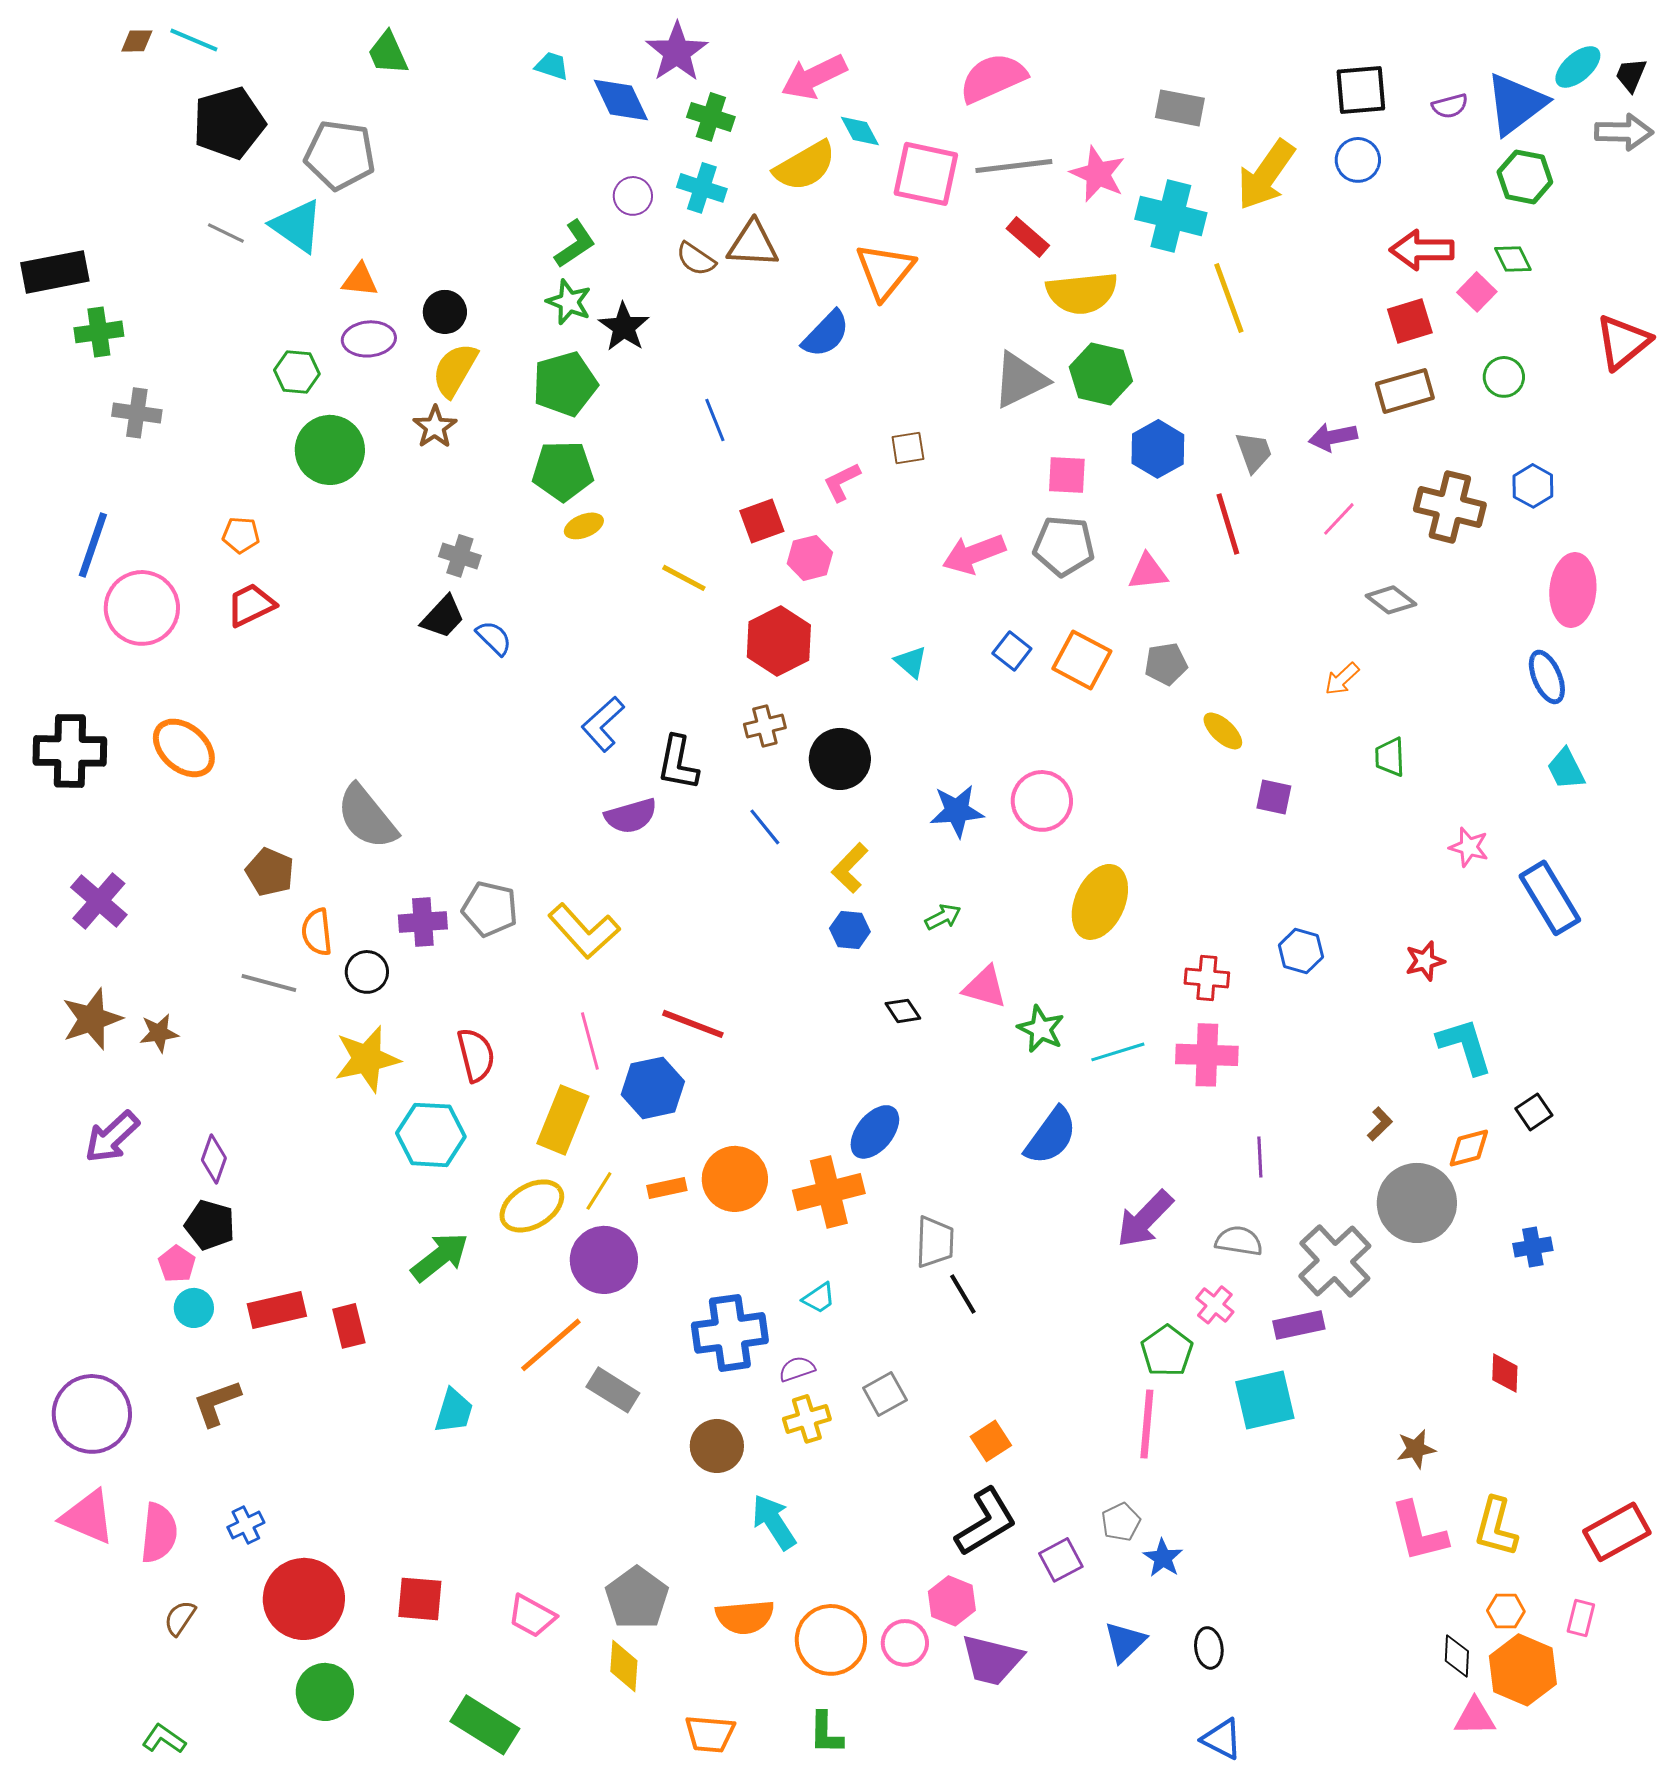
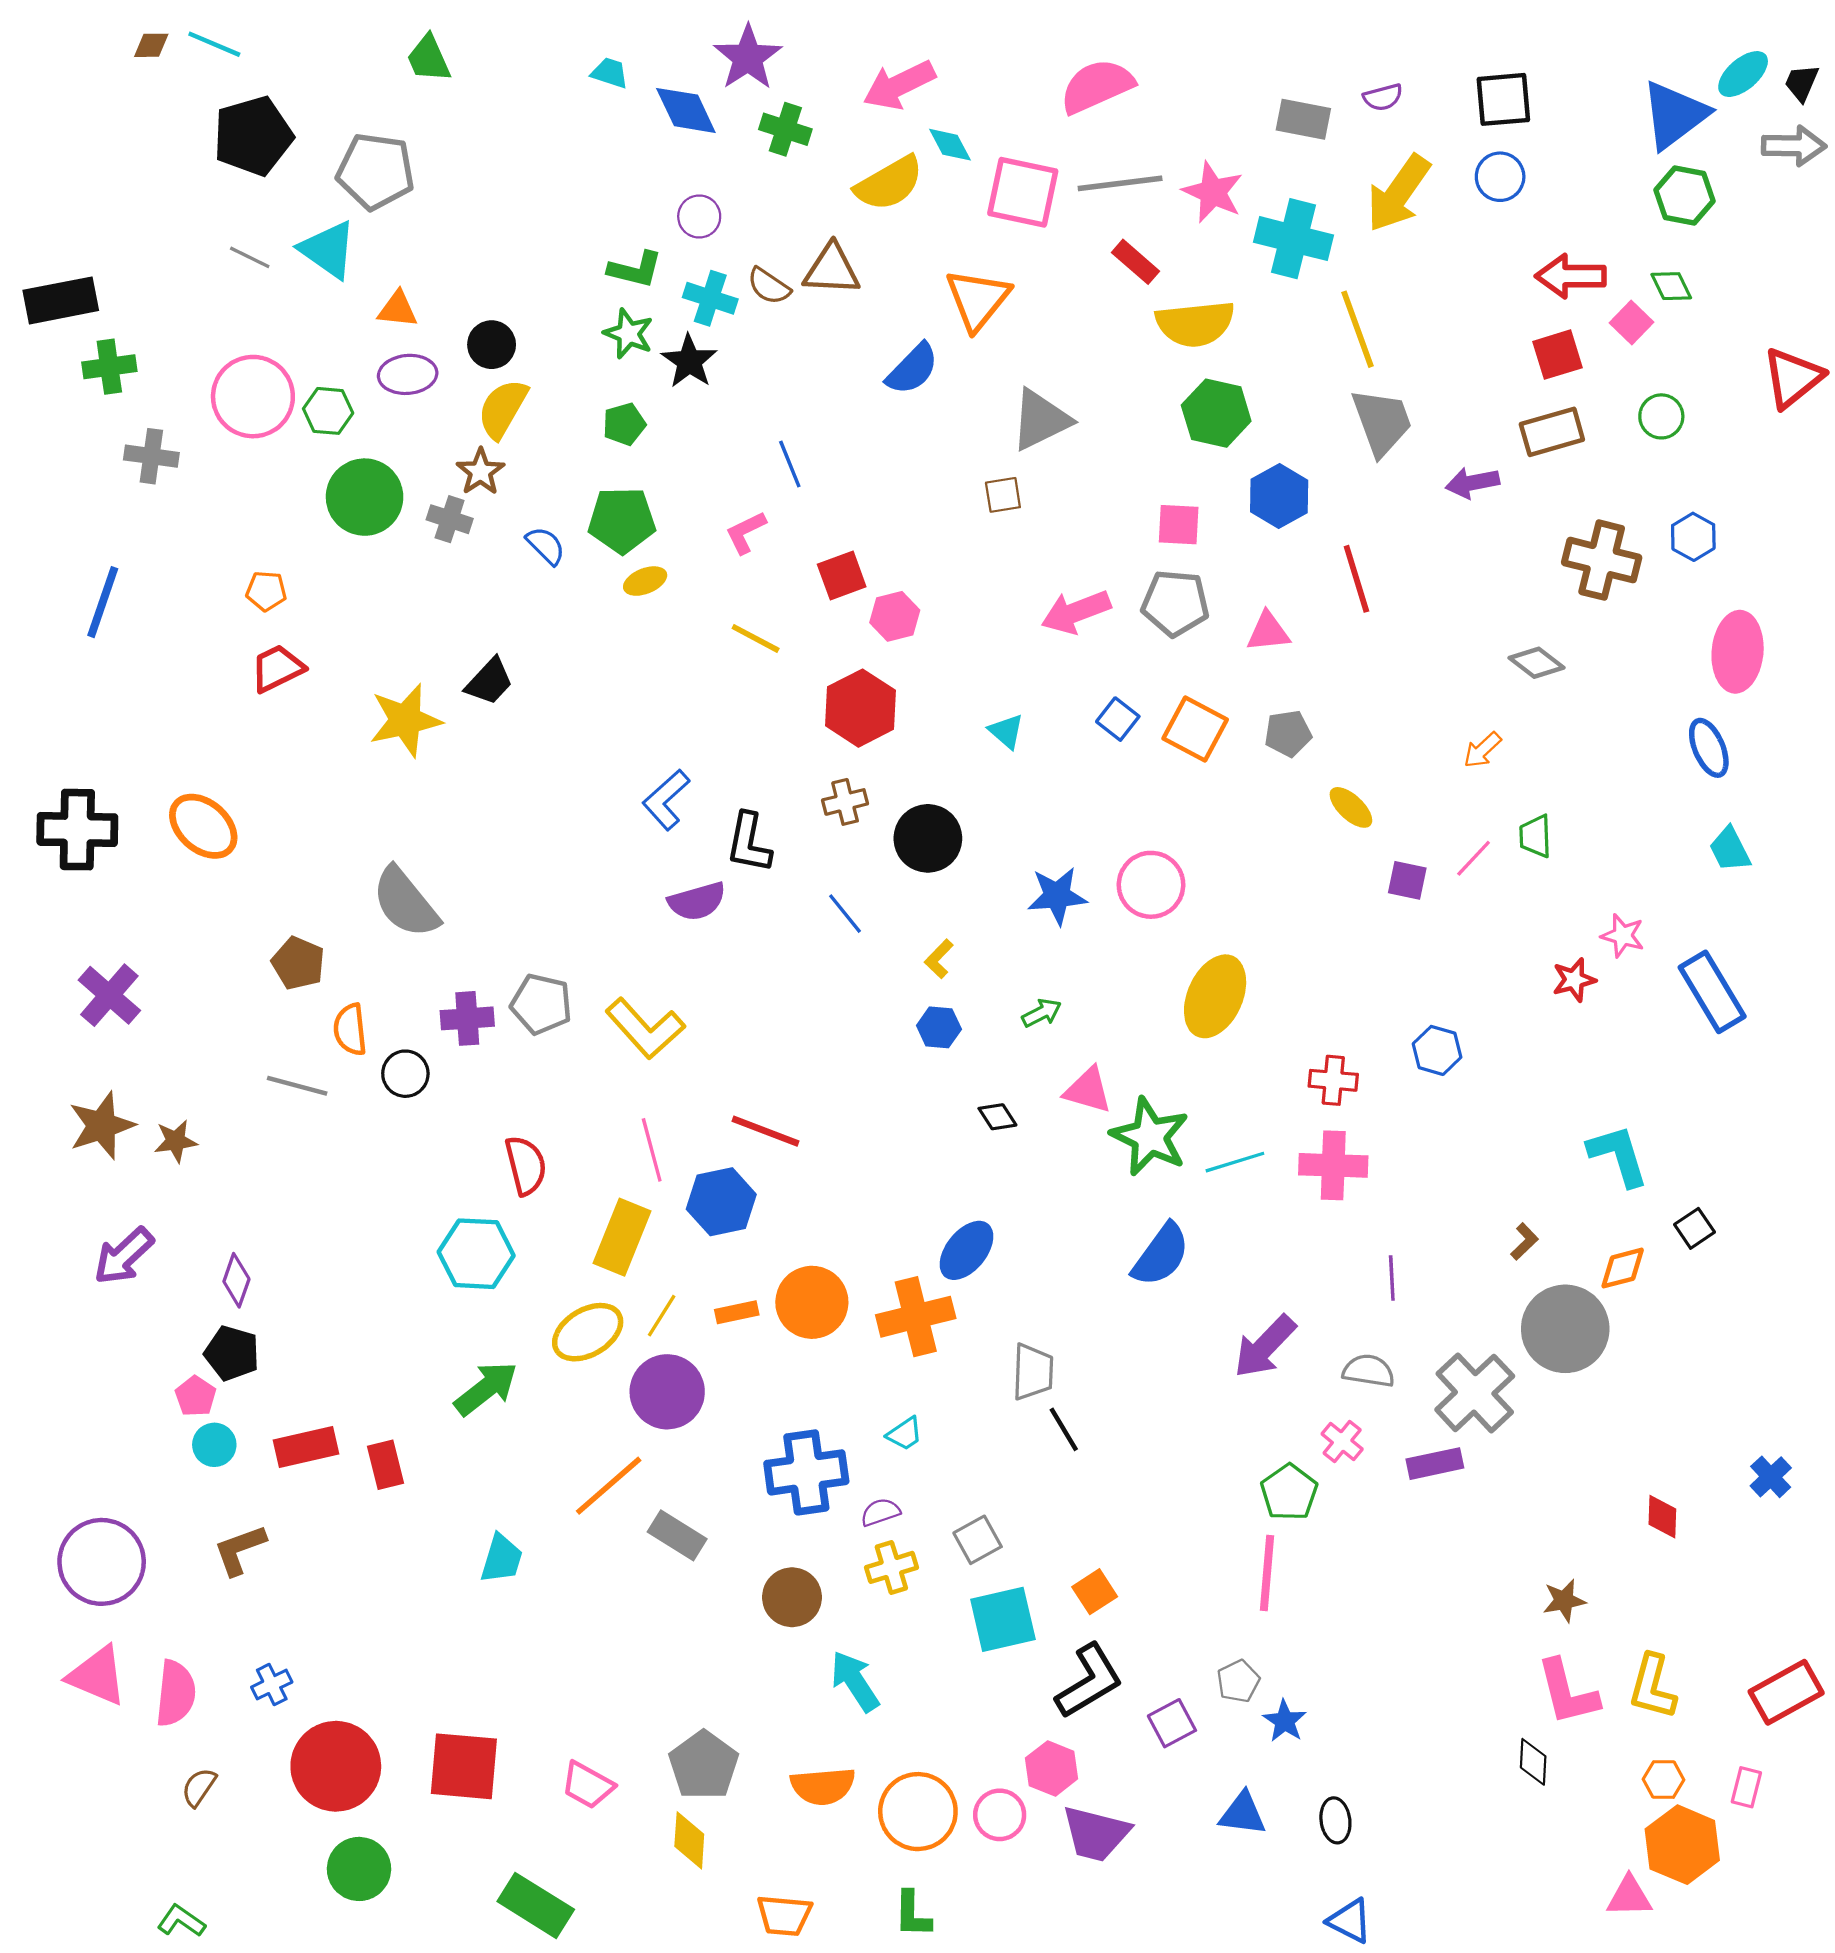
purple semicircle: (1450, 106) -> (1383, 97), moved
cyan cross: (702, 188) -> (710, 298), moved
green L-shape: (575, 244) -> (635, 270), turned 48
gray triangle: (1020, 380) -> (1041, 420), moved
green pentagon: (565, 384) -> (624, 424), size x0.6
gray trapezoid: (1254, 452) -> (1382, 422), moved, size x1.5
pink L-shape: (842, 482) -> (746, 532), moved
pink line: (1339, 519) -> (1474, 858), moved
gray cross: (460, 556) -> (450, 519), moved
pink circle: (142, 608) -> (253, 397), moved
blue semicircle: (494, 638) -> (546, 546), moved
yellow L-shape: (850, 868) -> (939, 959), size x0.7
red star: (1425, 961) -> (1574, 980), moved
green star: (1041, 1029) -> (1150, 1137), size x1.5
yellow star: (367, 1059) -> (405, 720), moved
blue cross: (1533, 1247) -> (1771, 1477), moved, turned -33
cyan square: (1265, 1400) -> (1003, 1619), moved
red square: (420, 1599) -> (464, 1766), size x1.4
blue triangle: (1125, 1642) -> (1243, 1814), turned 51
black diamond: (1457, 1656) -> (1533, 1762), moved

